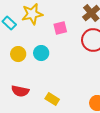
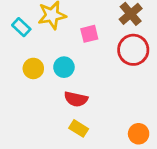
red semicircle: (20, 91) -> (76, 99), moved

